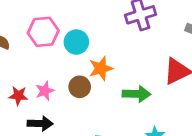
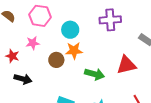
cyan circle: (76, 42) -> (70, 30), moved
pink star: (45, 91) -> (33, 43), moved

